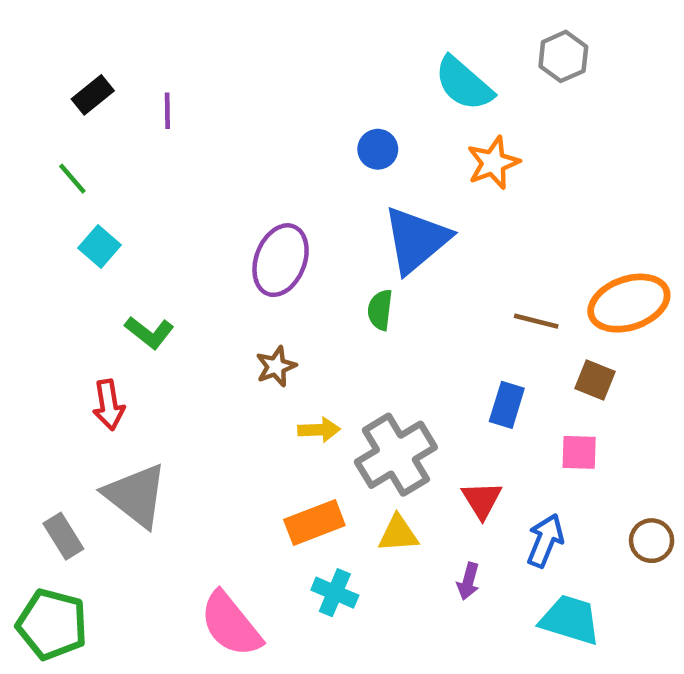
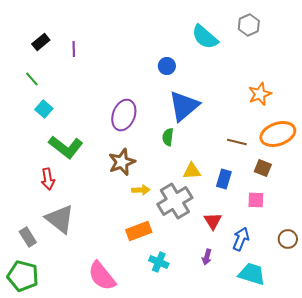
orange star: (493, 163) -> (260, 94), moved
green L-shape: (149, 332) -> (66, 147), size x1.6
brown star: (276, 366) -> (122, 162), size x1.5
yellow triangle: (398, 534) -> (192, 171), moved
cyan cross: (335, 593) -> (159, 262), moved

